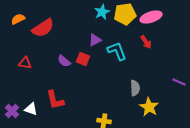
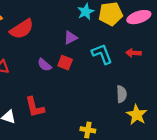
purple triangle: (95, 40) -> (71, 38), moved
red arrow: (146, 42) -> (133, 53), moved, turned 128

